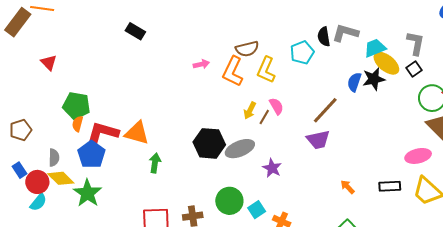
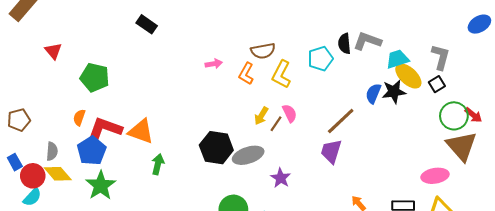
orange L-shape: (233, 71) -> (246, 74), size x0.7
green pentagon: (76, 106) -> (95, 77), moved
purple trapezoid: (318, 140) -> (331, 151), turned 115
green star: (87, 193) -> (101, 185), moved

